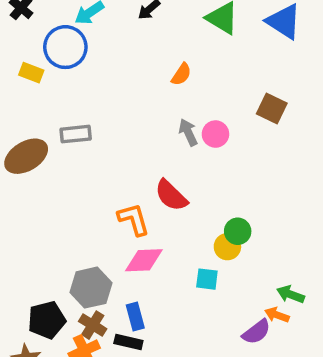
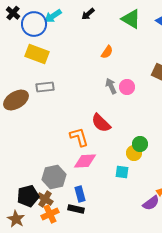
blue circle: (65, 47) -> (34, 24), moved
yellow rectangle: (31, 73) -> (37, 54), moved, size x1.6
brown cross: (93, 325) -> (45, 199), moved

